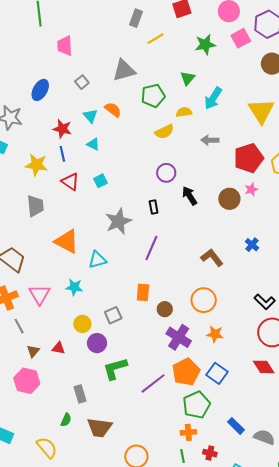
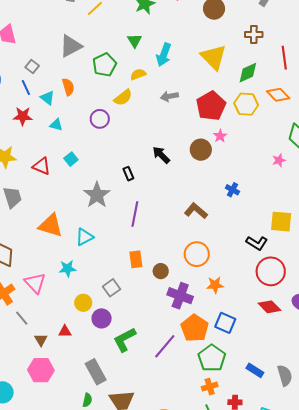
orange semicircle: (113, 110) -> (68, 87), turned 48
blue line: (62, 154) -> (26, 88), moved
purple circle: (166, 173) -> (100, 119), moved
gray rectangle: (80, 394) -> (96, 372), size x1.4
gray semicircle: (264, 437) -> (285, 375), turned 65

